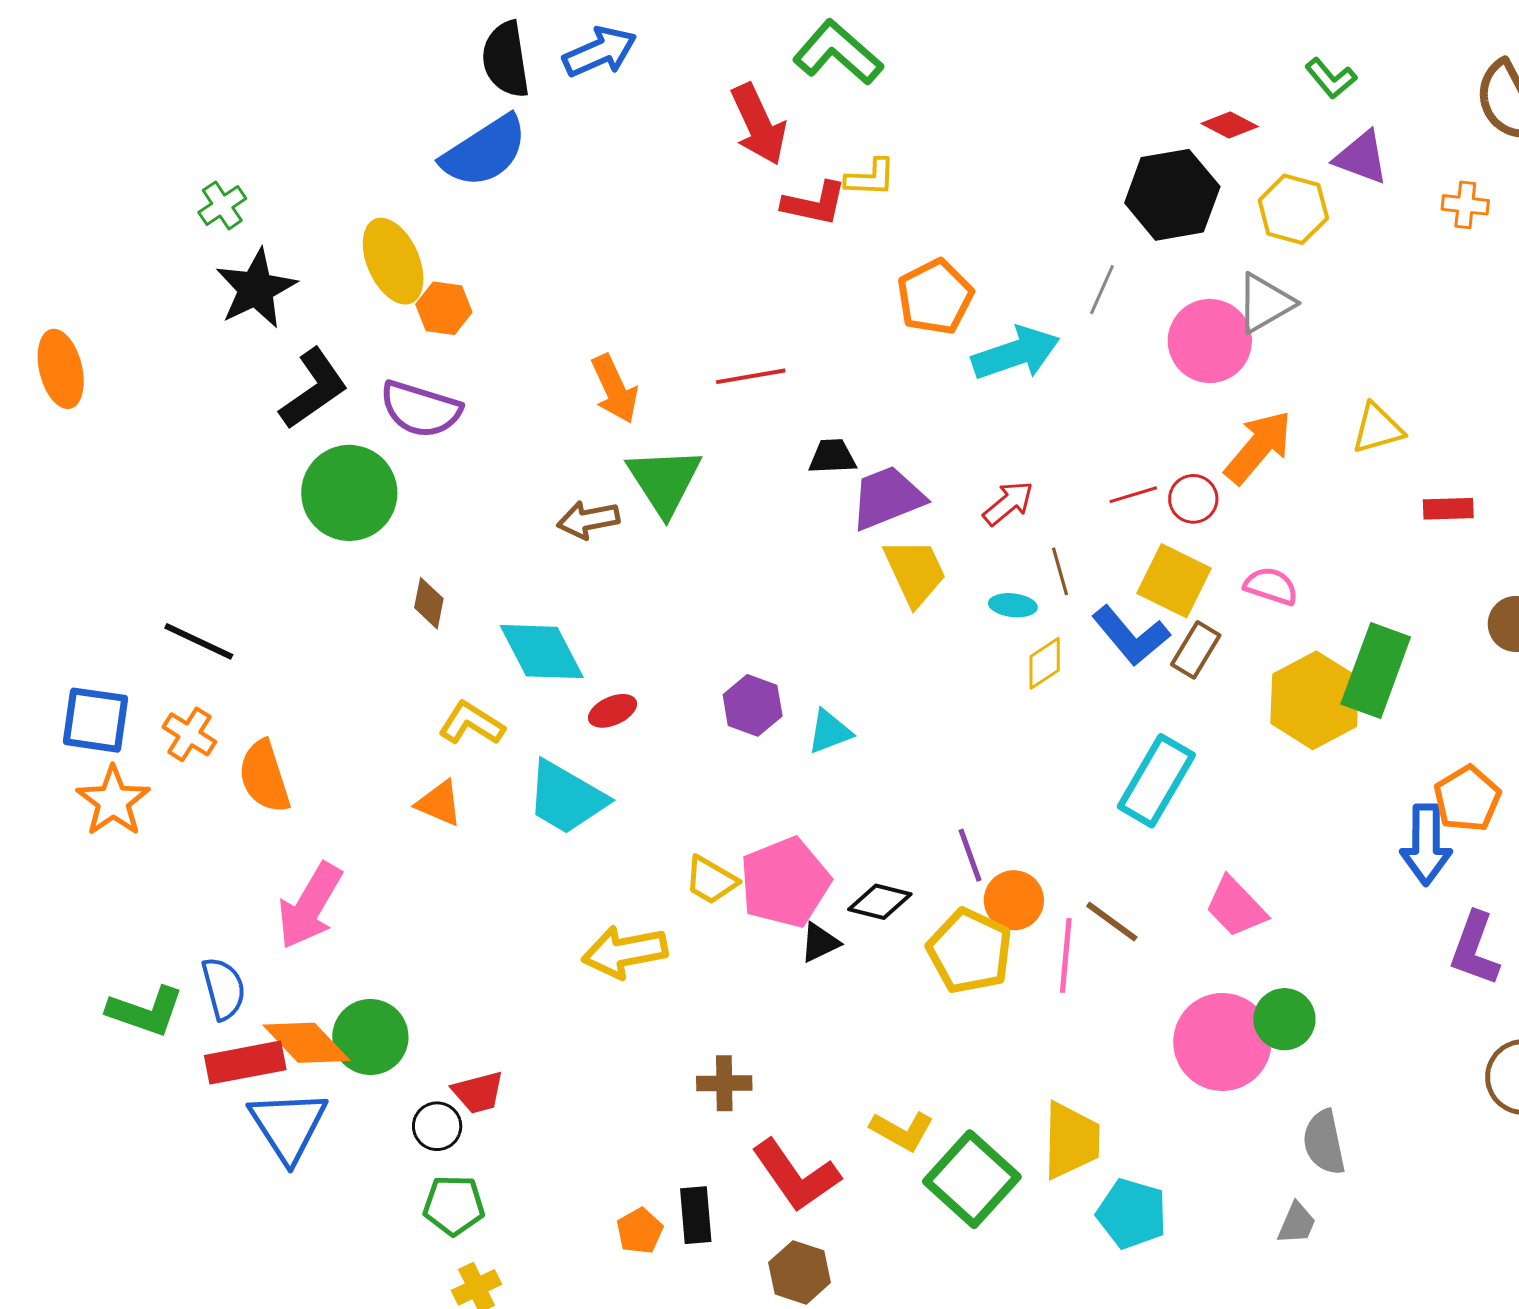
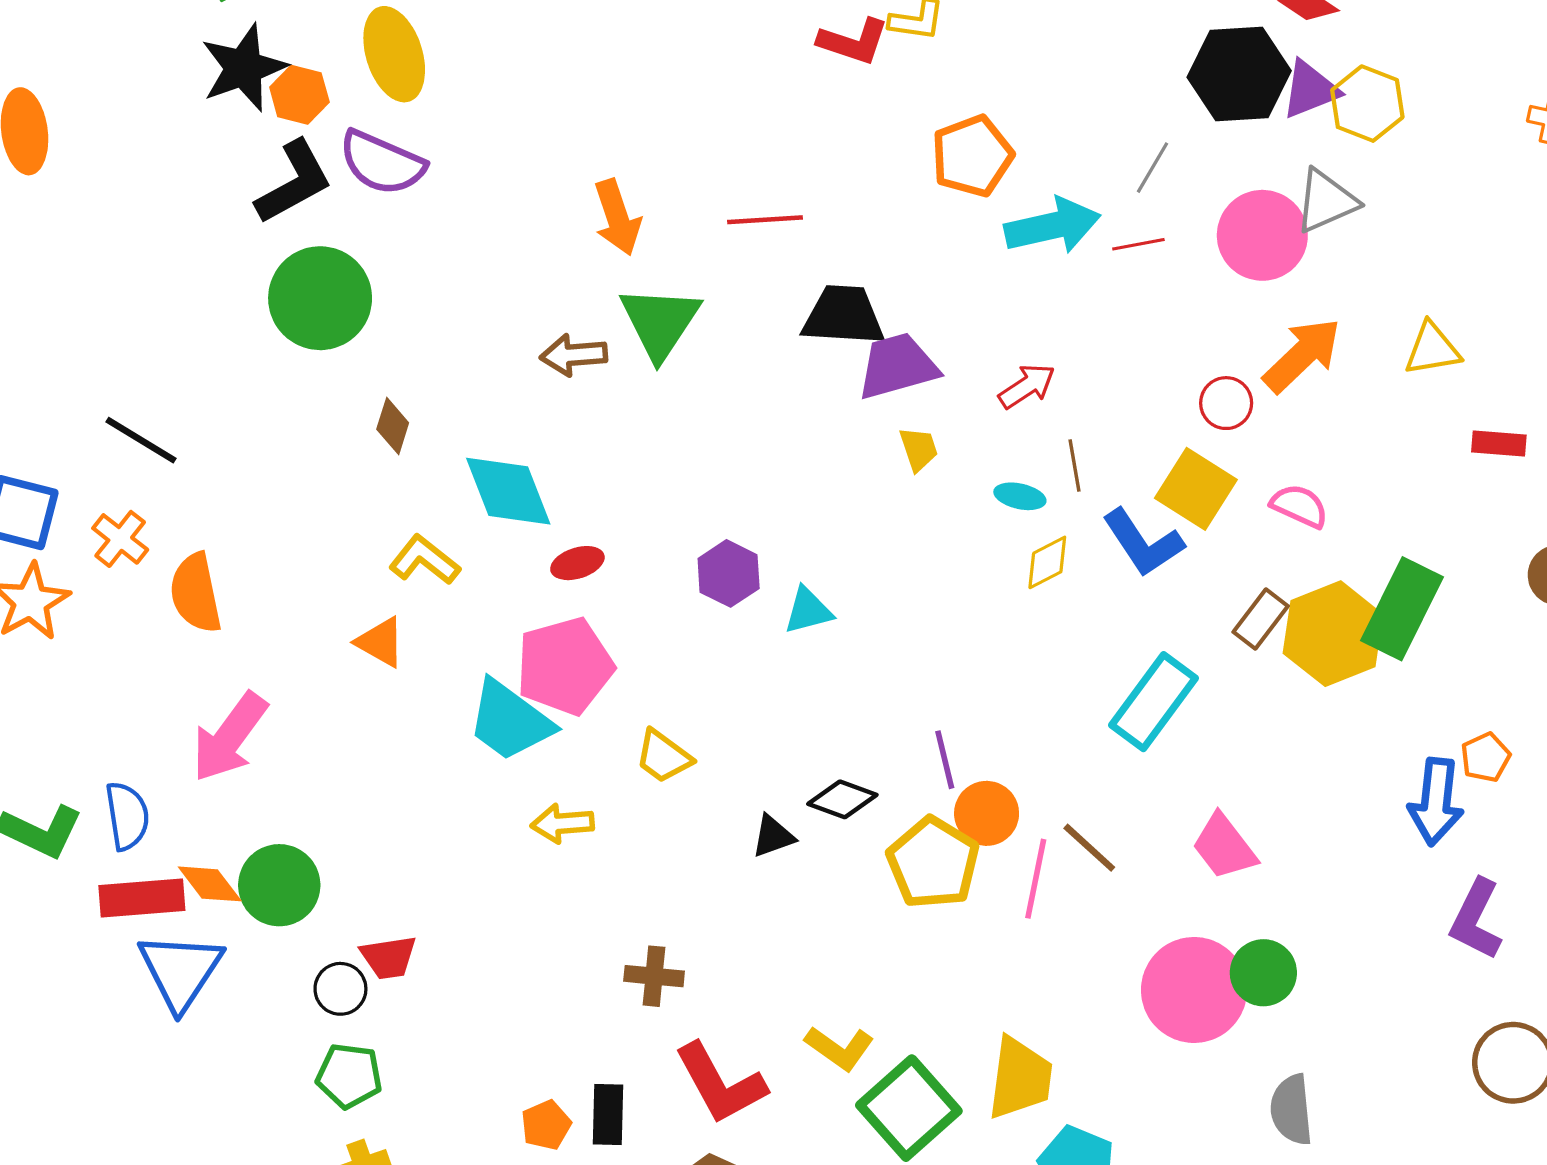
purple triangle: (1361, 157) -> (1310, 90), moved, turned -48
orange hexagon: (444, 308) -> (299, 95), moved
purple semicircle: (421, 409) -> (382, 163), moved
black trapezoid: (832, 457) -> (843, 316), size x1.6
red line: (1133, 495) -> (1138, 244), moved
yellow trapezoid: (915, 572) -> (919, 449), size x0.6
brown rectangle: (1196, 650) -> (1261, 619), moved
cyan trapezoid: (566, 798) -> (510, 721), moved
orange pentagon: (1467, 799) -> (1485, 757), size x0.7
pink pentagon: (785, 882) -> (565, 666), moved
yellow arrow: (625, 952) -> (562, 823), size x0.7
orange diamond: (306, 1043) -> (210, 884), size x0.7

